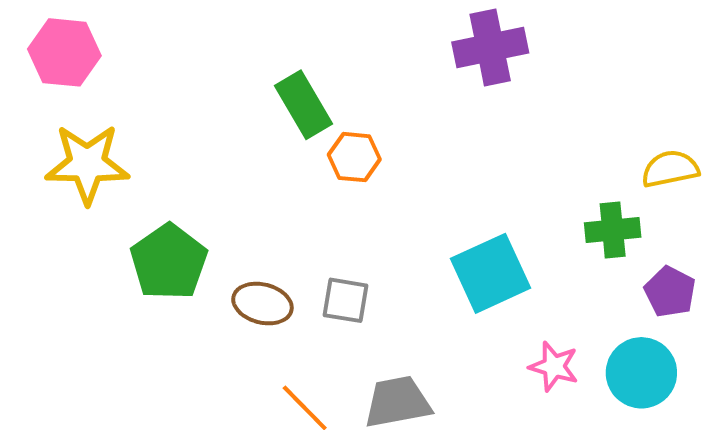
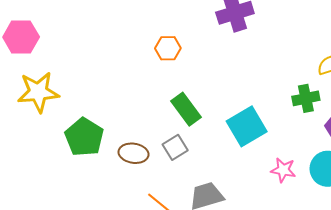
green rectangle: (303, 105) -> (186, 109), moved
orange hexagon: (354, 157) -> (168, 48), moved
gray square: (346, 300) -> (175, 147), turned -35

